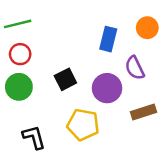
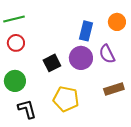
green circle: (19, 87) -> (15, 81), moved
purple circle: (107, 88) -> (81, 58), moved

